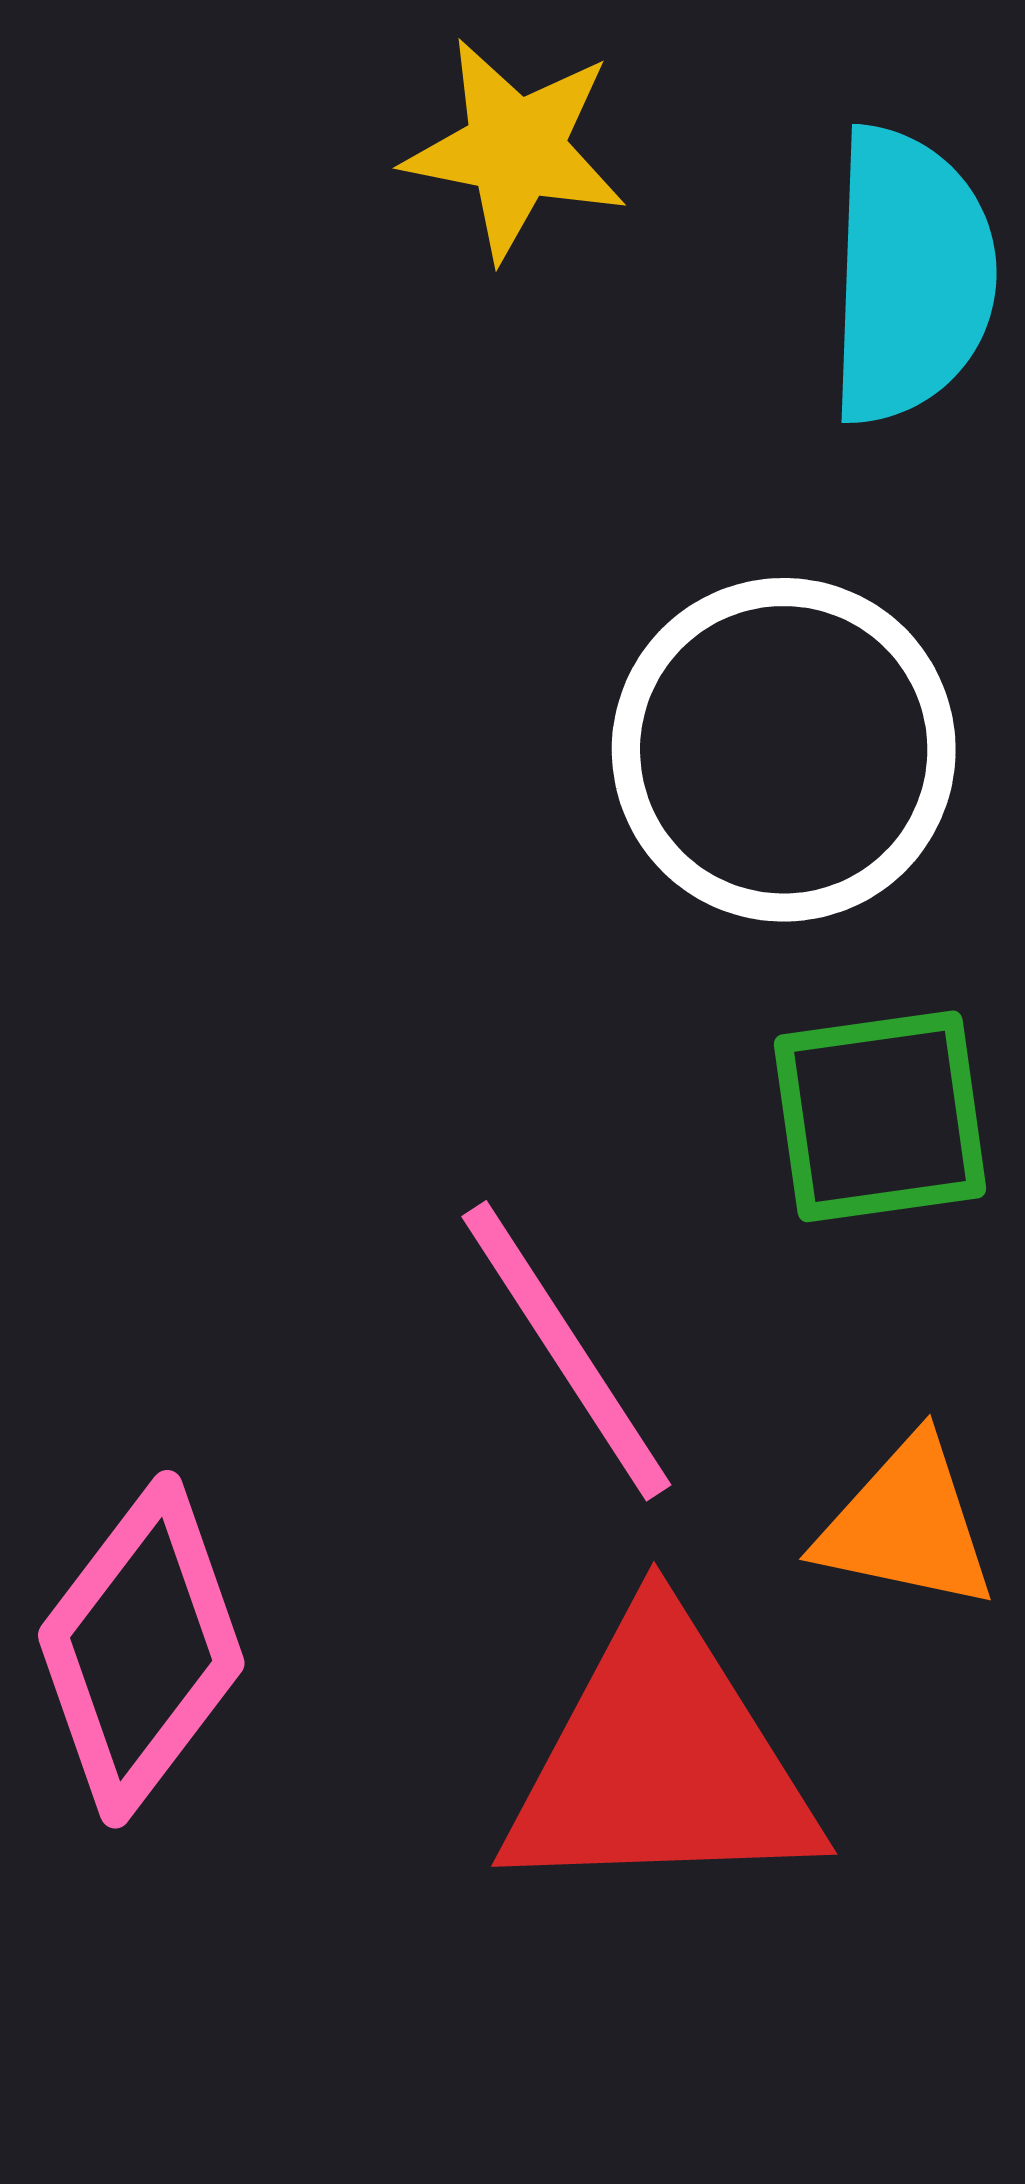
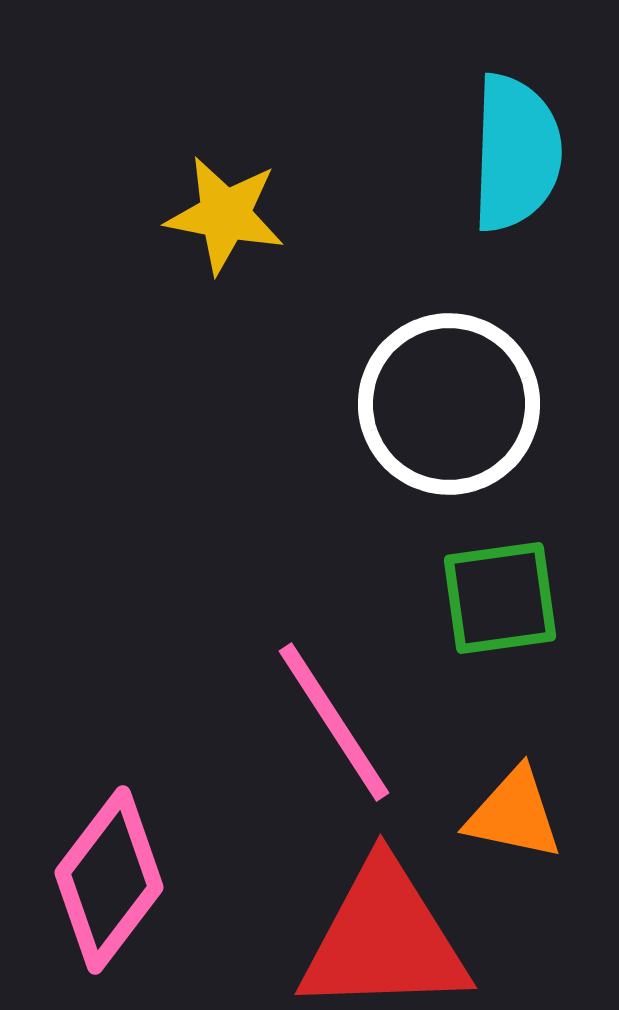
yellow star: (515, 149) -> (225, 215), moved

